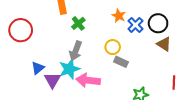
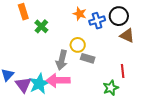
blue cross: (135, 25) -> (97, 21), turned 35
gray arrow: (76, 51) -> (62, 60), moved
cyan star: (69, 69) -> (39, 84), moved
red line: (174, 82) -> (123, 71), moved

